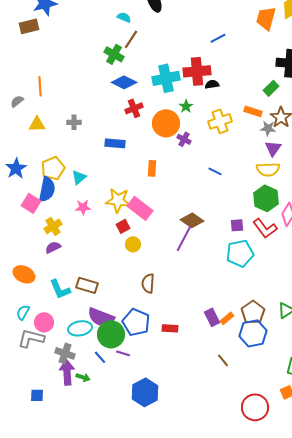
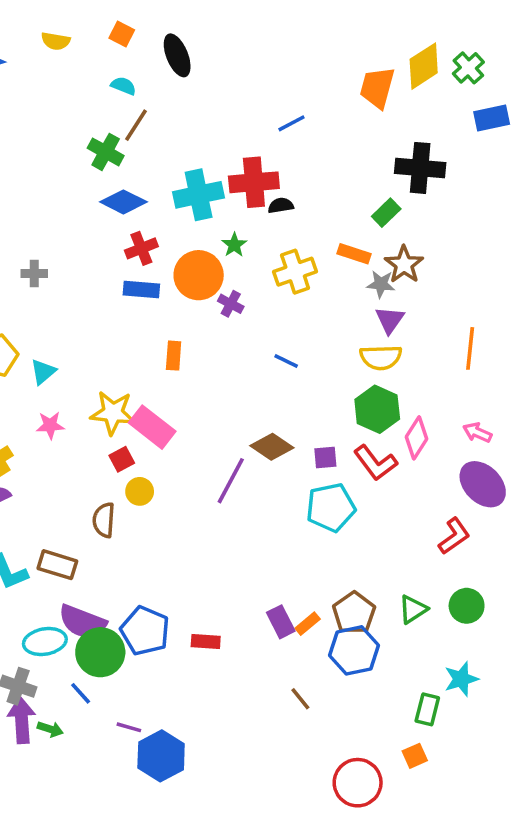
blue rectangle: (115, 143) -> (141, 289), moved
brown diamond: (192, 220) -> (272, 447), moved
brown semicircle: (148, 283) -> (104, 520), moved
purple line: (123, 353) -> (129, 727), moved

